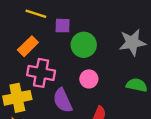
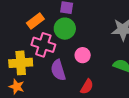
green circle: (84, 45) -> (65, 29), moved

